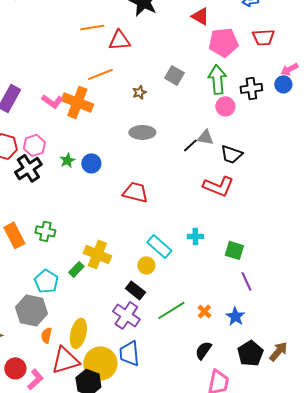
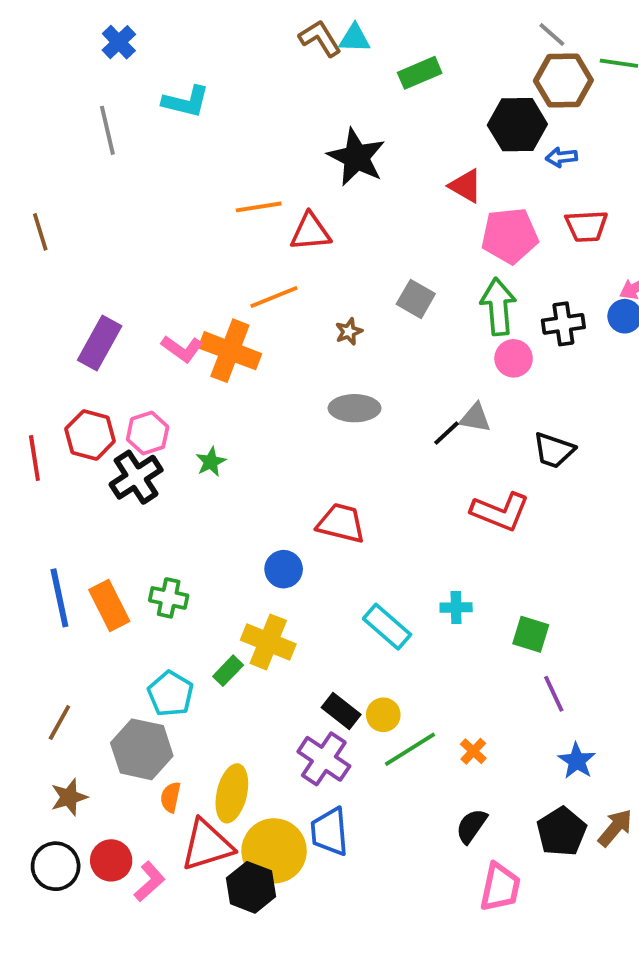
black trapezoid: (231, 154) -> (554, 450), moved
blue circle: (91, 163) -> (284, 569), moved
yellow circle: (146, 265) -> (383, 715), moved
blue star: (235, 316) -> (577, 761), moved

